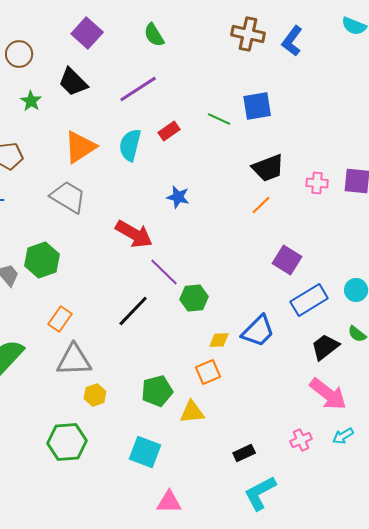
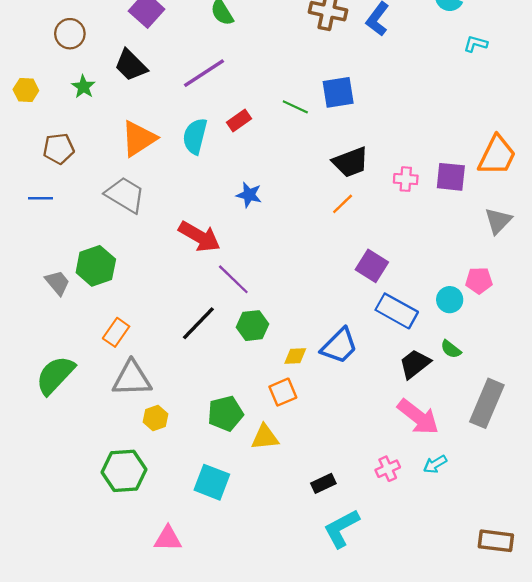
green hexagon: (194, 298) -> (252, 326), moved
blue rectangle: (309, 300) -> (397, 311), turned 60
pink triangle: (169, 502) -> (168, 539), moved

